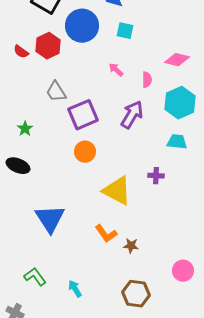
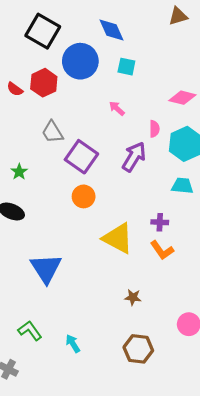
pink semicircle: (147, 80) -> (154, 129), moved
purple square: (83, 115) -> (81, 157), turned -32
orange L-shape: (106, 234) -> (162, 250), moved

